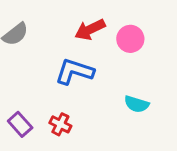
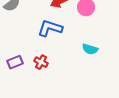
purple rectangle: (20, 124) -> (15, 62), turned -70

